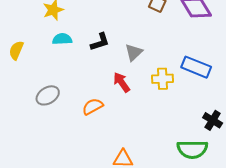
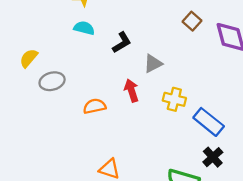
black L-shape: (100, 42) -> (122, 43), turned -30
yellow semicircle: (16, 50) -> (29, 58), moved
blue rectangle: (196, 67) -> (209, 122), moved

